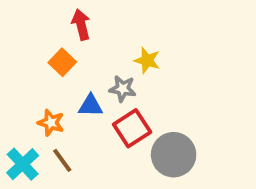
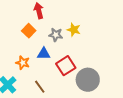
gray star: (123, 89) -> (56, 35), moved
brown line: (62, 160) -> (40, 87), moved

